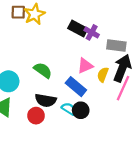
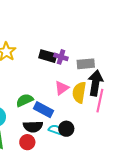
green semicircle: (43, 70) -> (25, 100), turned -48
yellow semicircle: (103, 75) -> (79, 92), size x1.5
blue rectangle: (76, 87) -> (44, 110), moved

